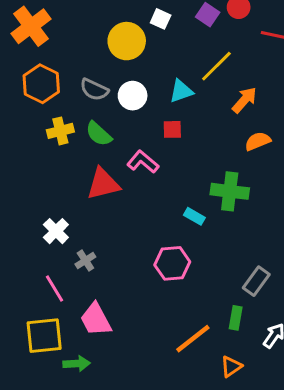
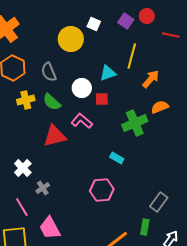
yellow line: (216, 66) -> (132, 56), turned -30
gray semicircle: (94, 90) -> (49, 72), turned 42
white circle: (133, 96) -> (82, 88), moved
green cross: (230, 191) -> (135, 123), moved, turned -30

